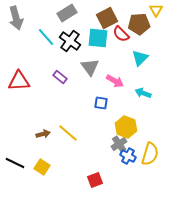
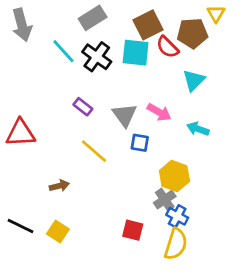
gray triangle: (90, 67) -> (124, 115), moved
red triangle: (19, 81) -> (20, 133), moved
yellow line: (68, 133) -> (94, 151), moved
yellow semicircle: (150, 154) -> (176, 244), moved
red square: (95, 180) -> (133, 230), moved, turned 35

